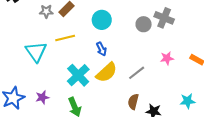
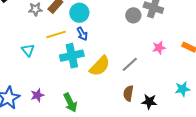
cyan circle: (102, 20) -> (79, 13), moved
blue arrow: (101, 49) -> (82, 34), moved
cyan triangle: (36, 52) -> (28, 50), size x0.6
cyan cross: (78, 75) -> (72, 56), moved, turned 35

